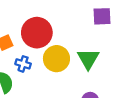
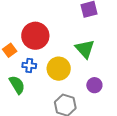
yellow circle: (56, 59) -> (59, 69), moved

